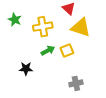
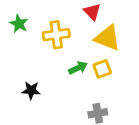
yellow square: (67, 50) -> (102, 69), moved
green arrow: (48, 51) -> (78, 68), moved

